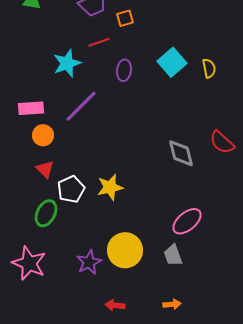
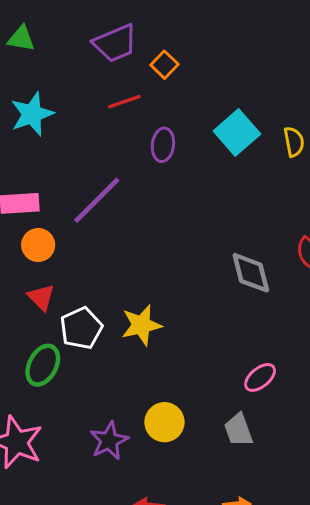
orange square: (125, 18) -> (164, 65), turned -30
cyan star: (67, 63) -> (32, 114), moved
pink ellipse: (187, 221) -> (260, 377), size x0.7
yellow circle: (125, 250) -> (164, 422), size x0.7

